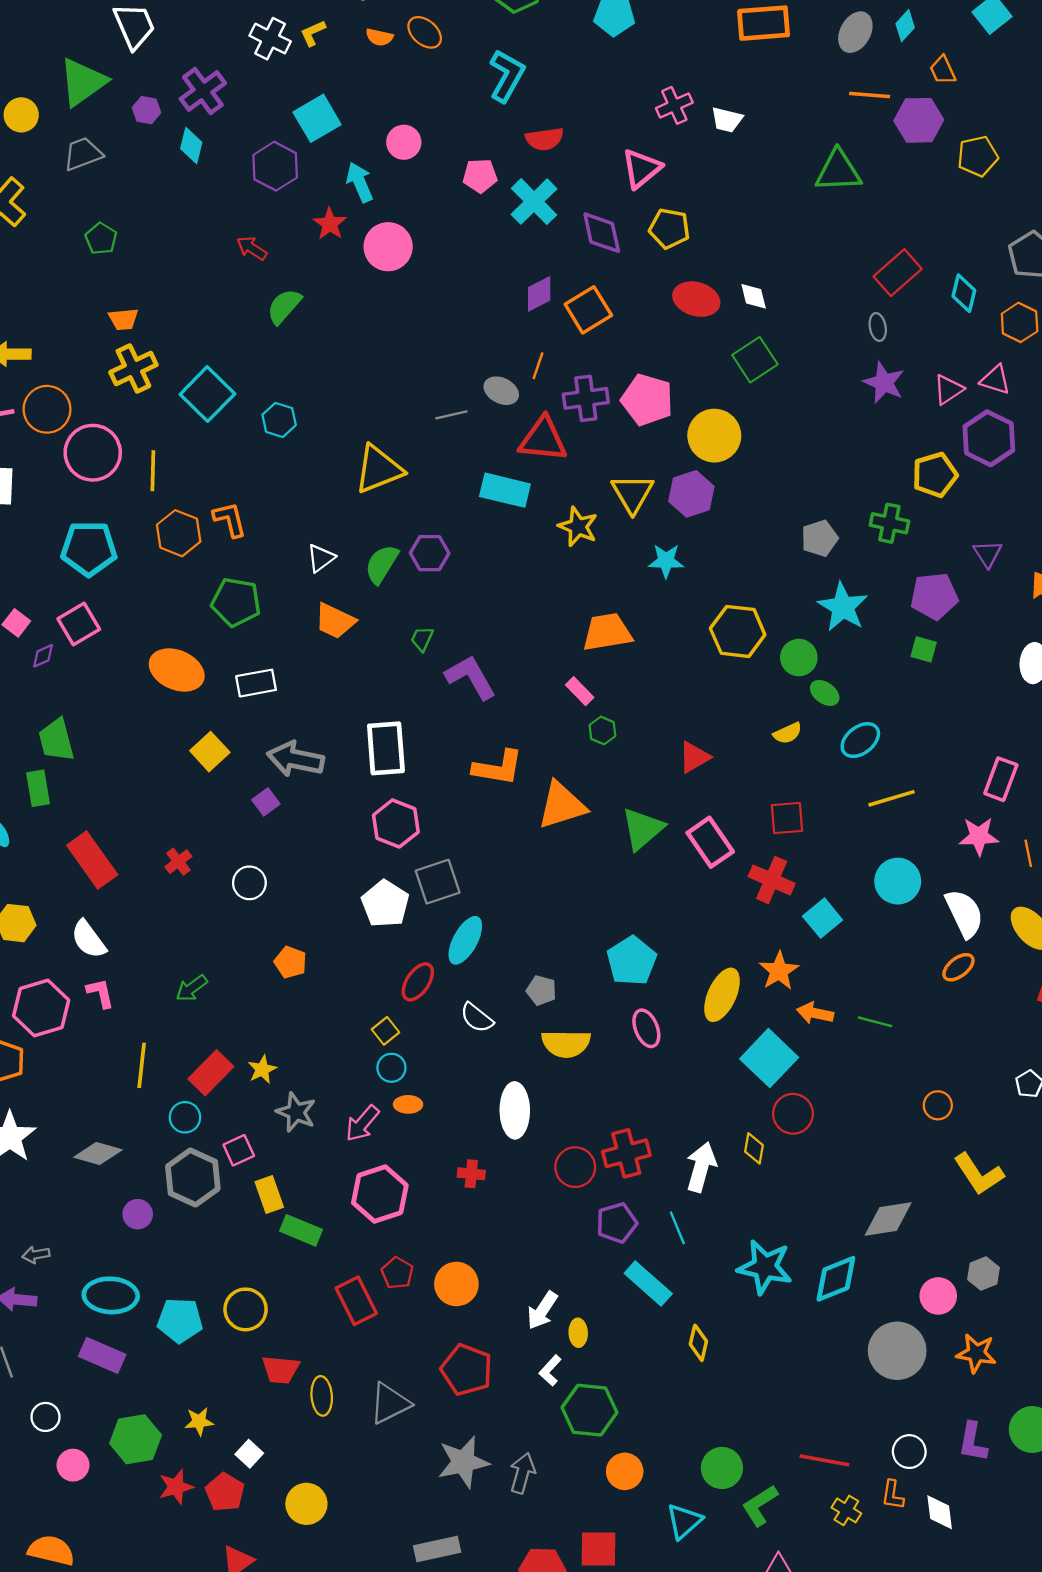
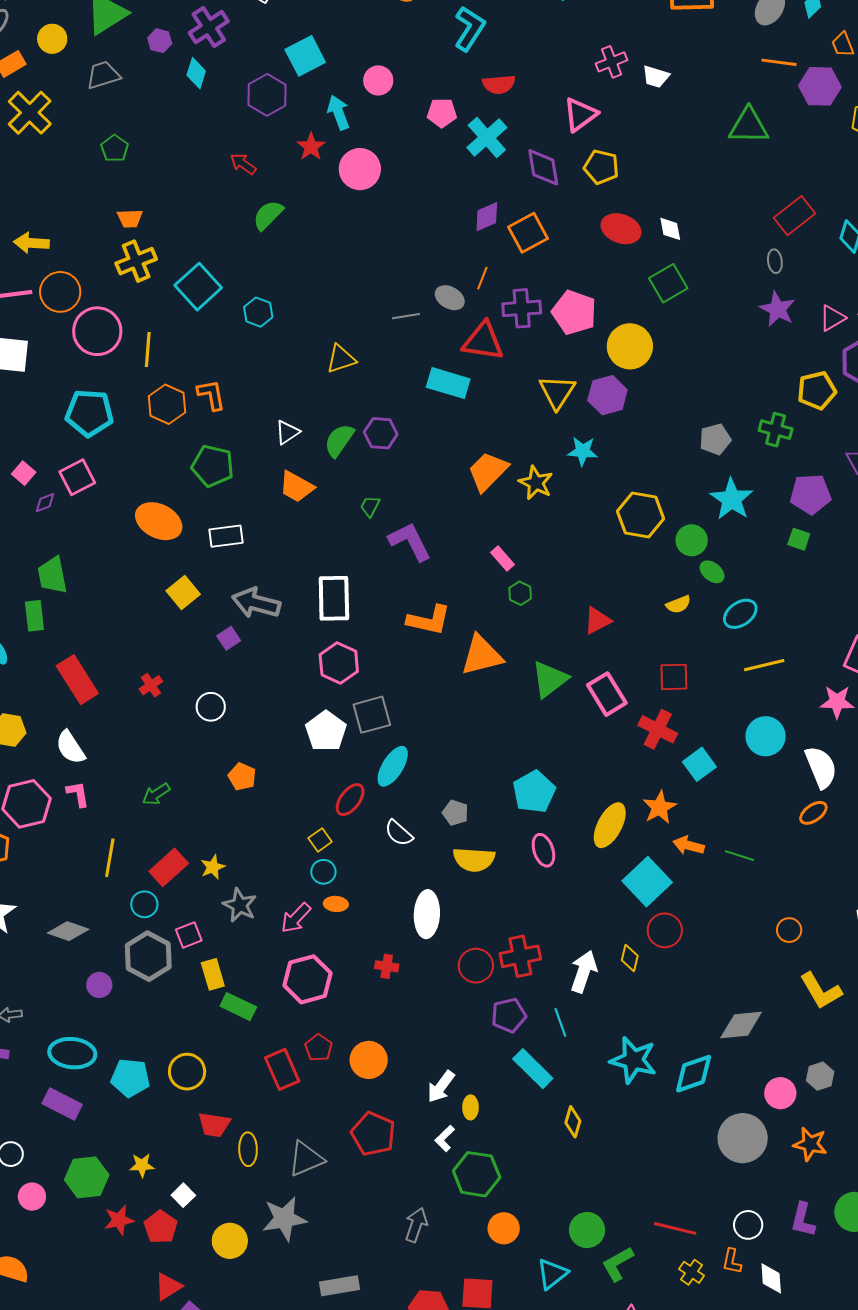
yellow triangle: (379, 469) -> (341, 359), size x0.7
yellow star: (578, 527) -> (536, 483), moved
orange trapezoid: (607, 632) -> (488, 471), moved, turned -39
gray star: (463, 1462) -> (284, 1219), moved

